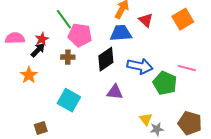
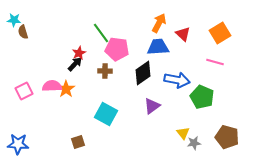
pink semicircle: (15, 38) -> (52, 86), moved
pink line: (187, 68) -> (215, 62), moved
purple triangle: (115, 92) -> (152, 106), turned -42

